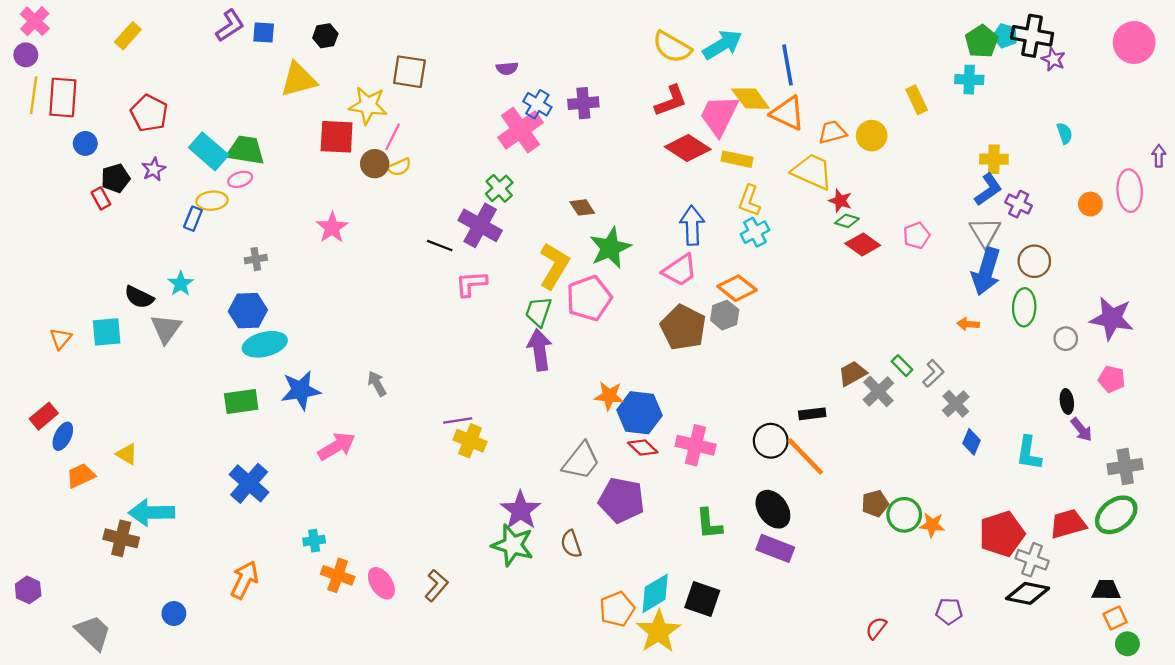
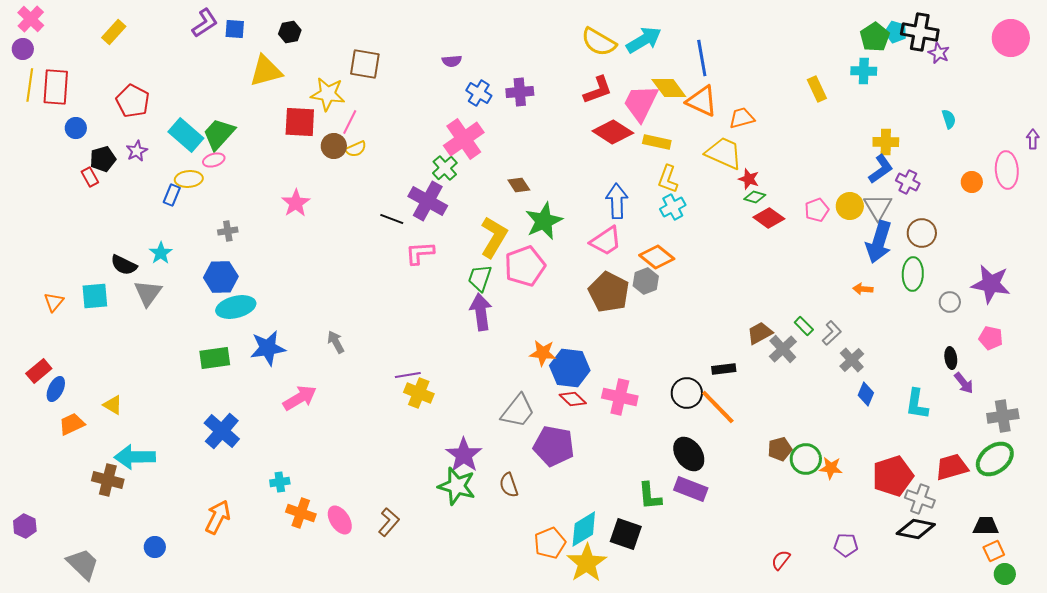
pink cross: (521, 130) -> (464, 139), moved
yellow circle: (872, 136) -> (850, 206), moved
green trapezoid: (246, 150) -> (219, 134), turned -57
green L-shape: (709, 524) -> (650, 496), moved

